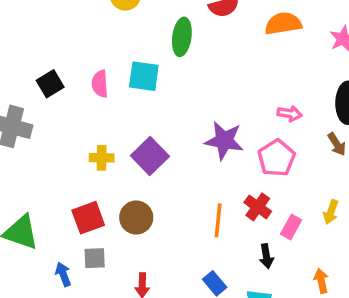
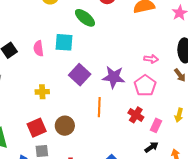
green ellipse: (182, 37) -> (85, 18), turned -55
purple square: (150, 156) -> (80, 75), moved
orange line: (218, 220) -> (99, 107), moved
black arrow: (266, 256) -> (151, 147), moved, turned -112

